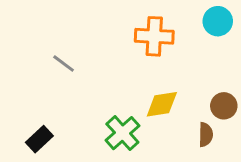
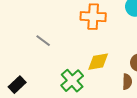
gray line: (64, 64) -> (43, 41), moved

